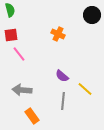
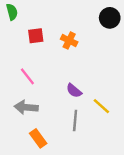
red square: (11, 35) -> (36, 36), moved
pink line: (19, 54) -> (27, 76), moved

